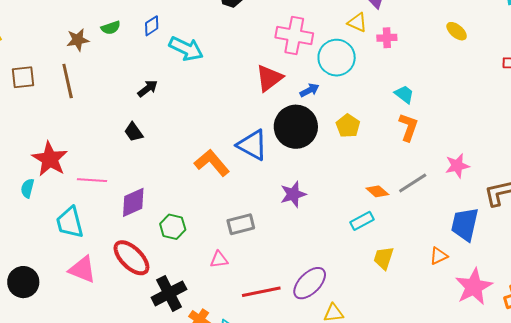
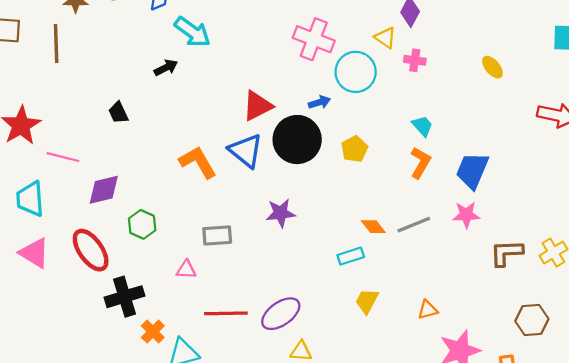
red triangle: (269, 78) -> (258, 106), moved
black arrow: (148, 89) -> (166, 68), moved
blue trapezoid: (465, 224) -> (472, 170), moved

